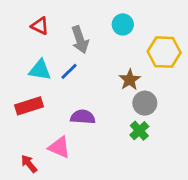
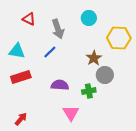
cyan triangle: (40, 70) -> (17, 51), moved
green cross: (139, 131) -> (89, 91), moved, turned 32
pink triangle: (59, 147) -> (71, 113), moved, turned 36
red arrow: (29, 164) -> (21, 119), turned 80

